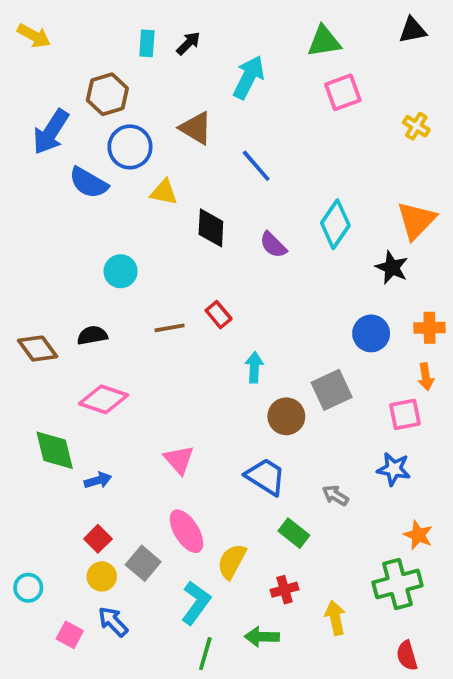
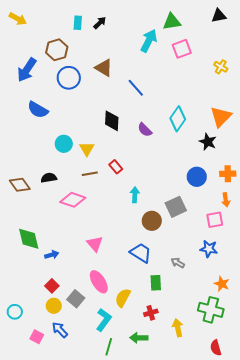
cyan arrow: (249, 77) -> (149, 41), moved
blue semicircle: (89, 183) -> (38, 110), moved
yellow triangle: (164, 192) -> (87, 149), moved, turned 49
pink diamond: (104, 399) -> (73, 200), moved
green rectangle: (294, 533) -> (156, 283), turned 49
green cross: (397, 584) -> (211, 310), turned 30

